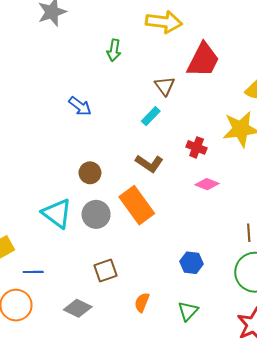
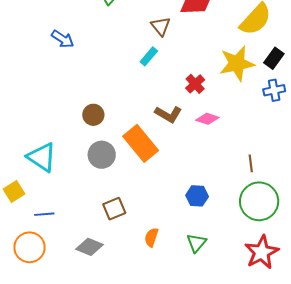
blue arrow: (80, 106) -> (63, 39), moved
red cross: (197, 147) -> (195, 84), turned 30
brown L-shape: (149, 164) -> (168, 114), moved
cyan triangle: (57, 213) -> (42, 157), moved

